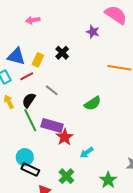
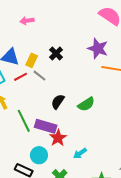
purple star: (93, 32) -> (98, 49), moved, size x1.5
gray line: (52, 90) -> (40, 76), moved
black semicircle: (29, 100) -> (58, 102), moved
cyan circle: (25, 157) -> (39, 155), moved

